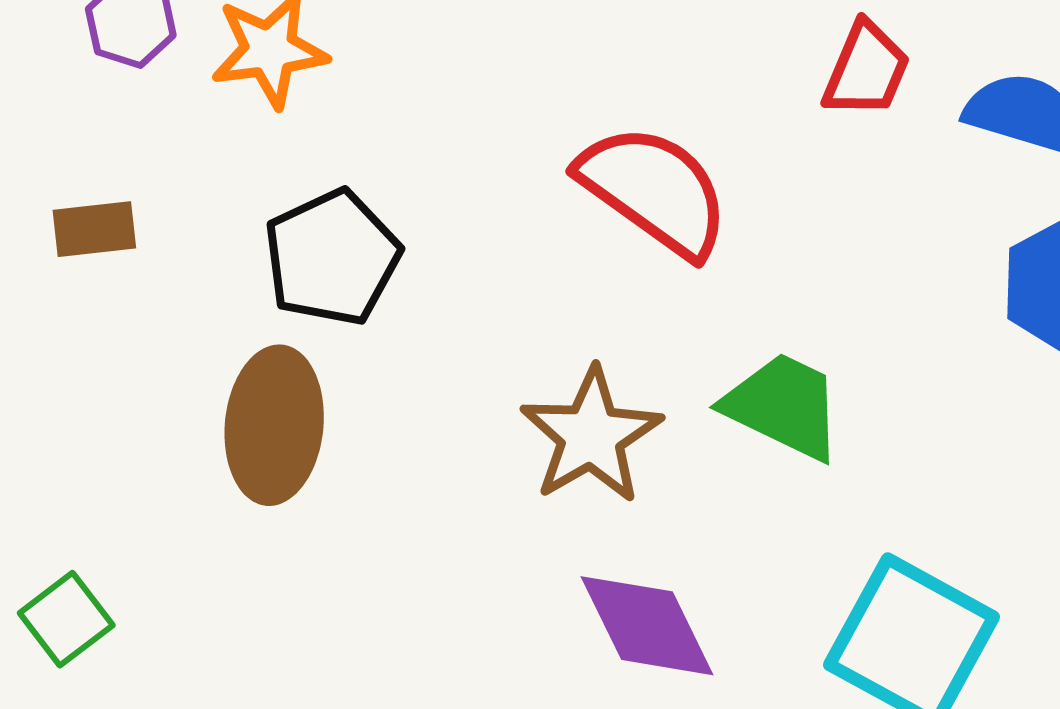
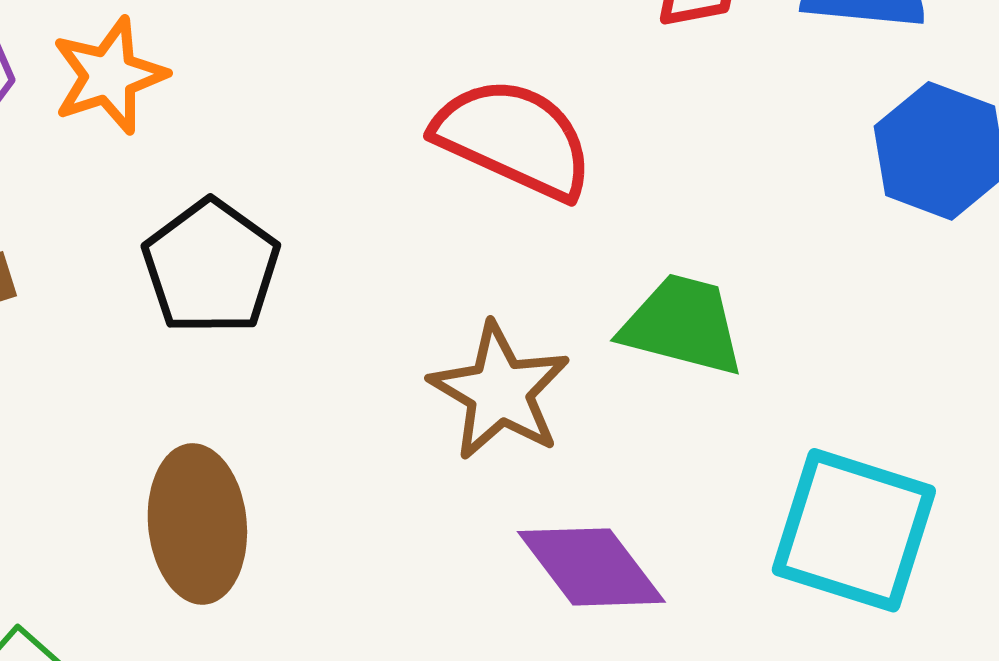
brown ellipse: (274, 425) -> (197, 524), moved

